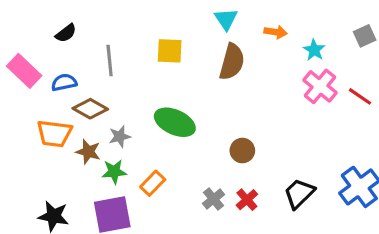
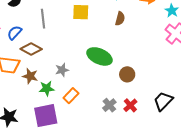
brown semicircle: (232, 62) -> (120, 19), size x0.6
blue semicircle: (64, 82) -> (15, 33), turned -35
green ellipse: (175, 122) -> (99, 56), moved
gray star: (120, 136) -> (62, 70), moved

